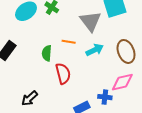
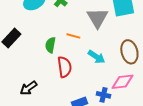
cyan arrow: (95, 50) -> (96, 57), moved, turned 54

